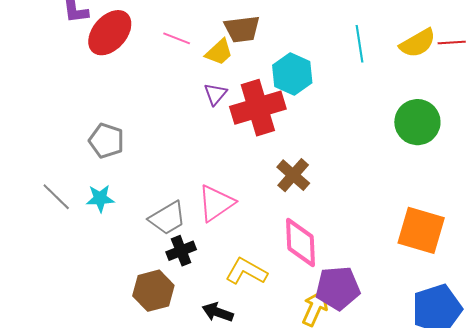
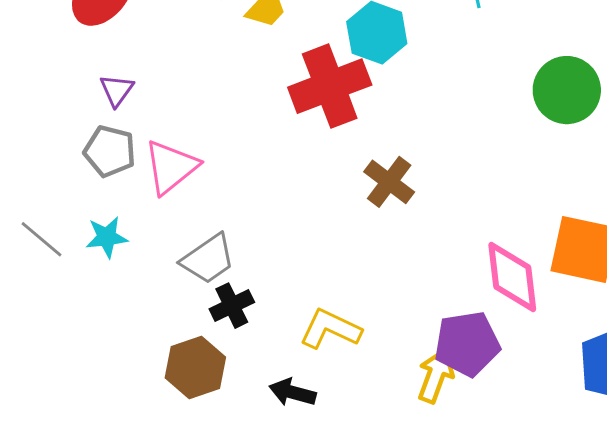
purple triangle: (215, 94) -> (117, 90), moved
pink triangle: (216, 203) -> (171, 167), moved
pink diamond: (301, 243) -> (512, 277), moved

